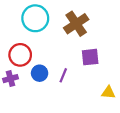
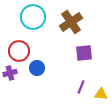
purple line: (63, 75) -> (81, 87), moved
yellow triangle: (108, 93) -> (101, 94), moved

